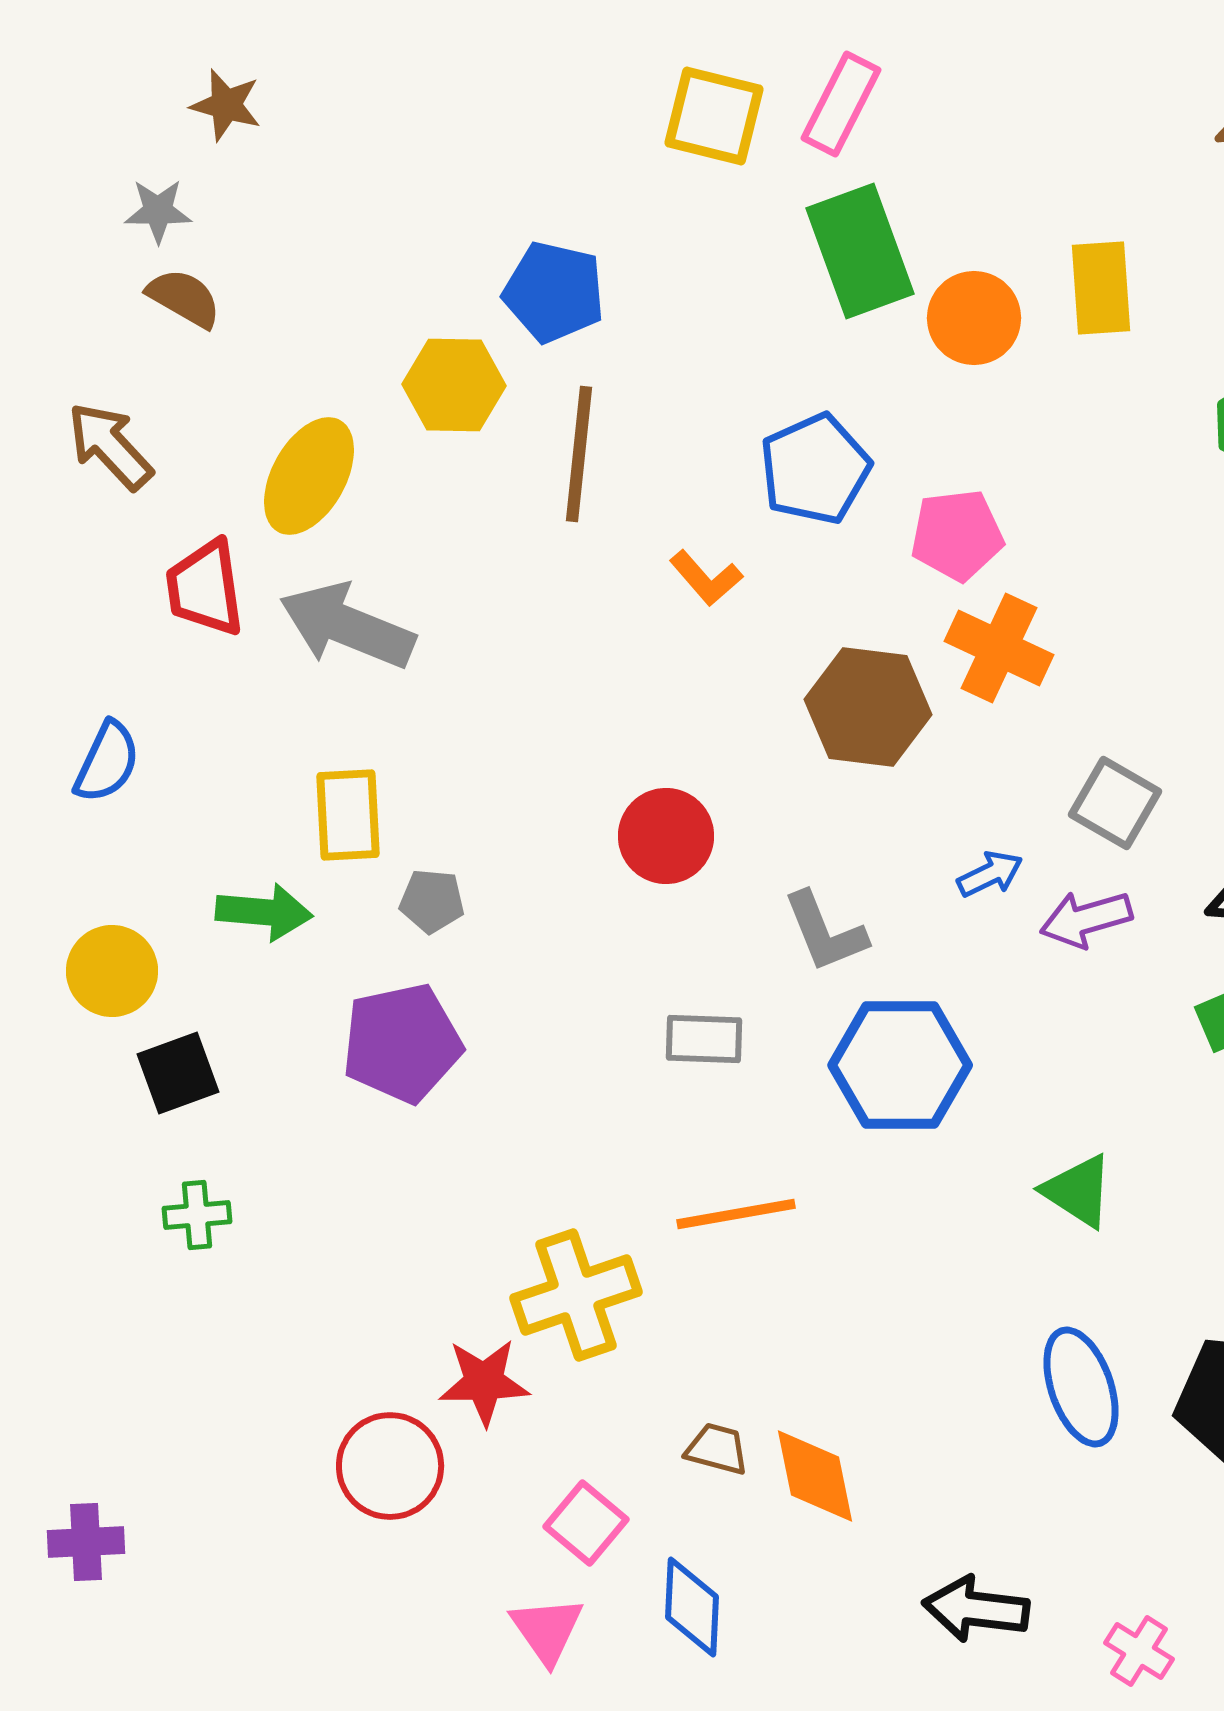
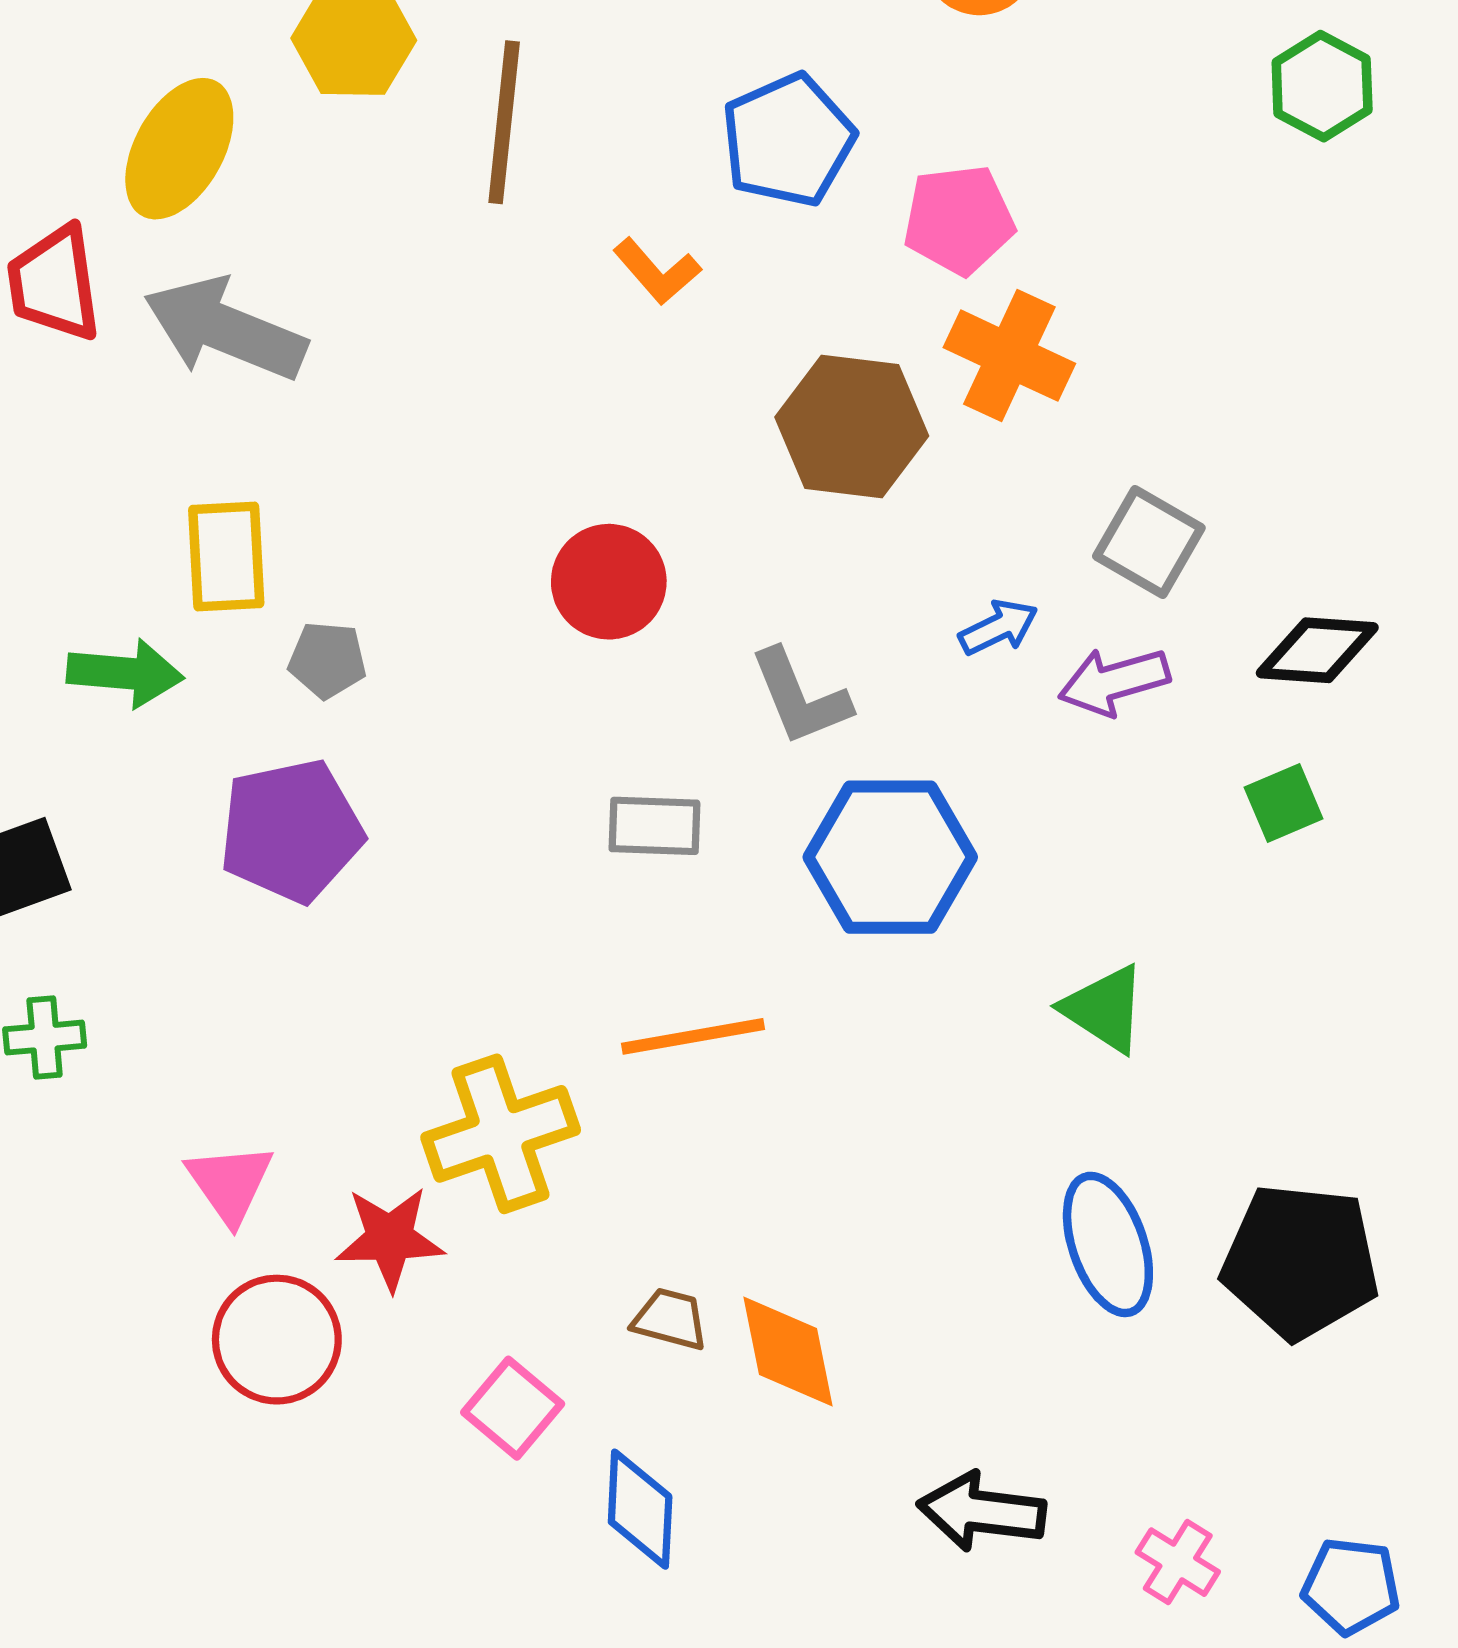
pink triangle: (547, 1630) -> (230, 1183), moved

